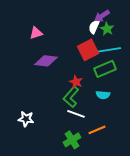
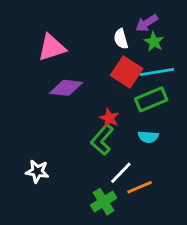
white semicircle: (94, 27) -> (121, 39), moved, turned -40
pink triangle: (36, 33) -> (52, 48), size x1.5
red square: (88, 50) -> (127, 72), turned -30
white line: (76, 114) -> (121, 173), moved, turned -66

